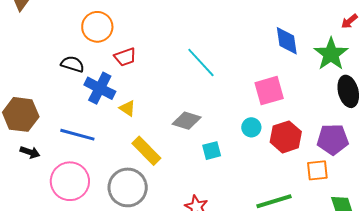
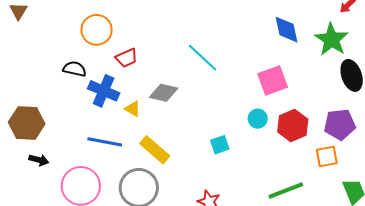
gray diamond: (187, 121) -> (164, 93), moved
blue line: (77, 135) -> (105, 142), moved

